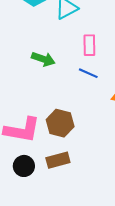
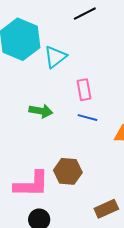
brown rectangle: (58, 160) -> (106, 209), moved

